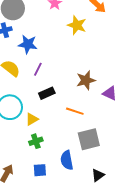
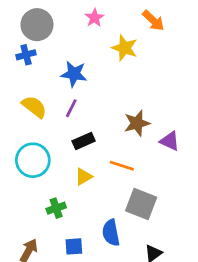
blue star: (28, 44) -> (74, 74), moved
yellow triangle: (32, 119) -> (84, 177), moved
gray square: (89, 139) -> (141, 204), turned 35
green cross: (36, 141) -> (56, 208), moved

